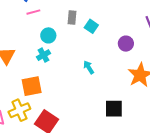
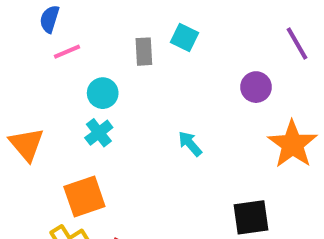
cyan square: (91, 26) -> (184, 38), moved

